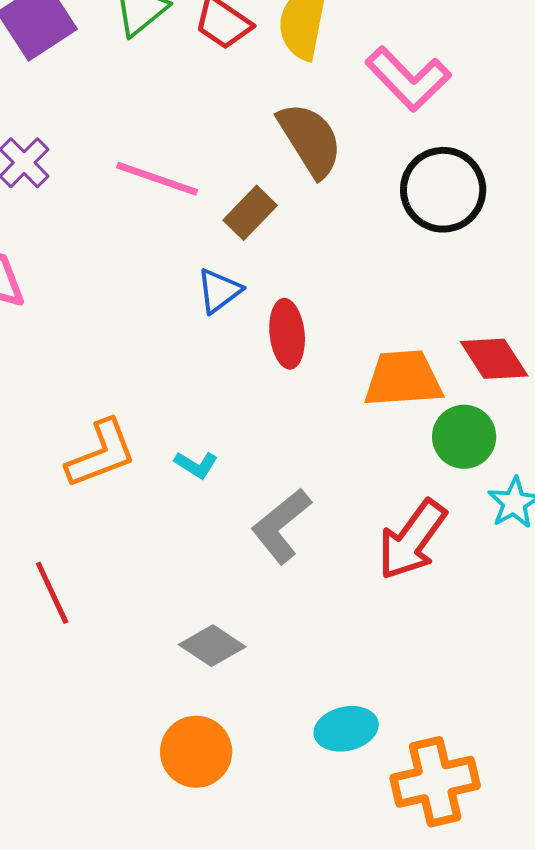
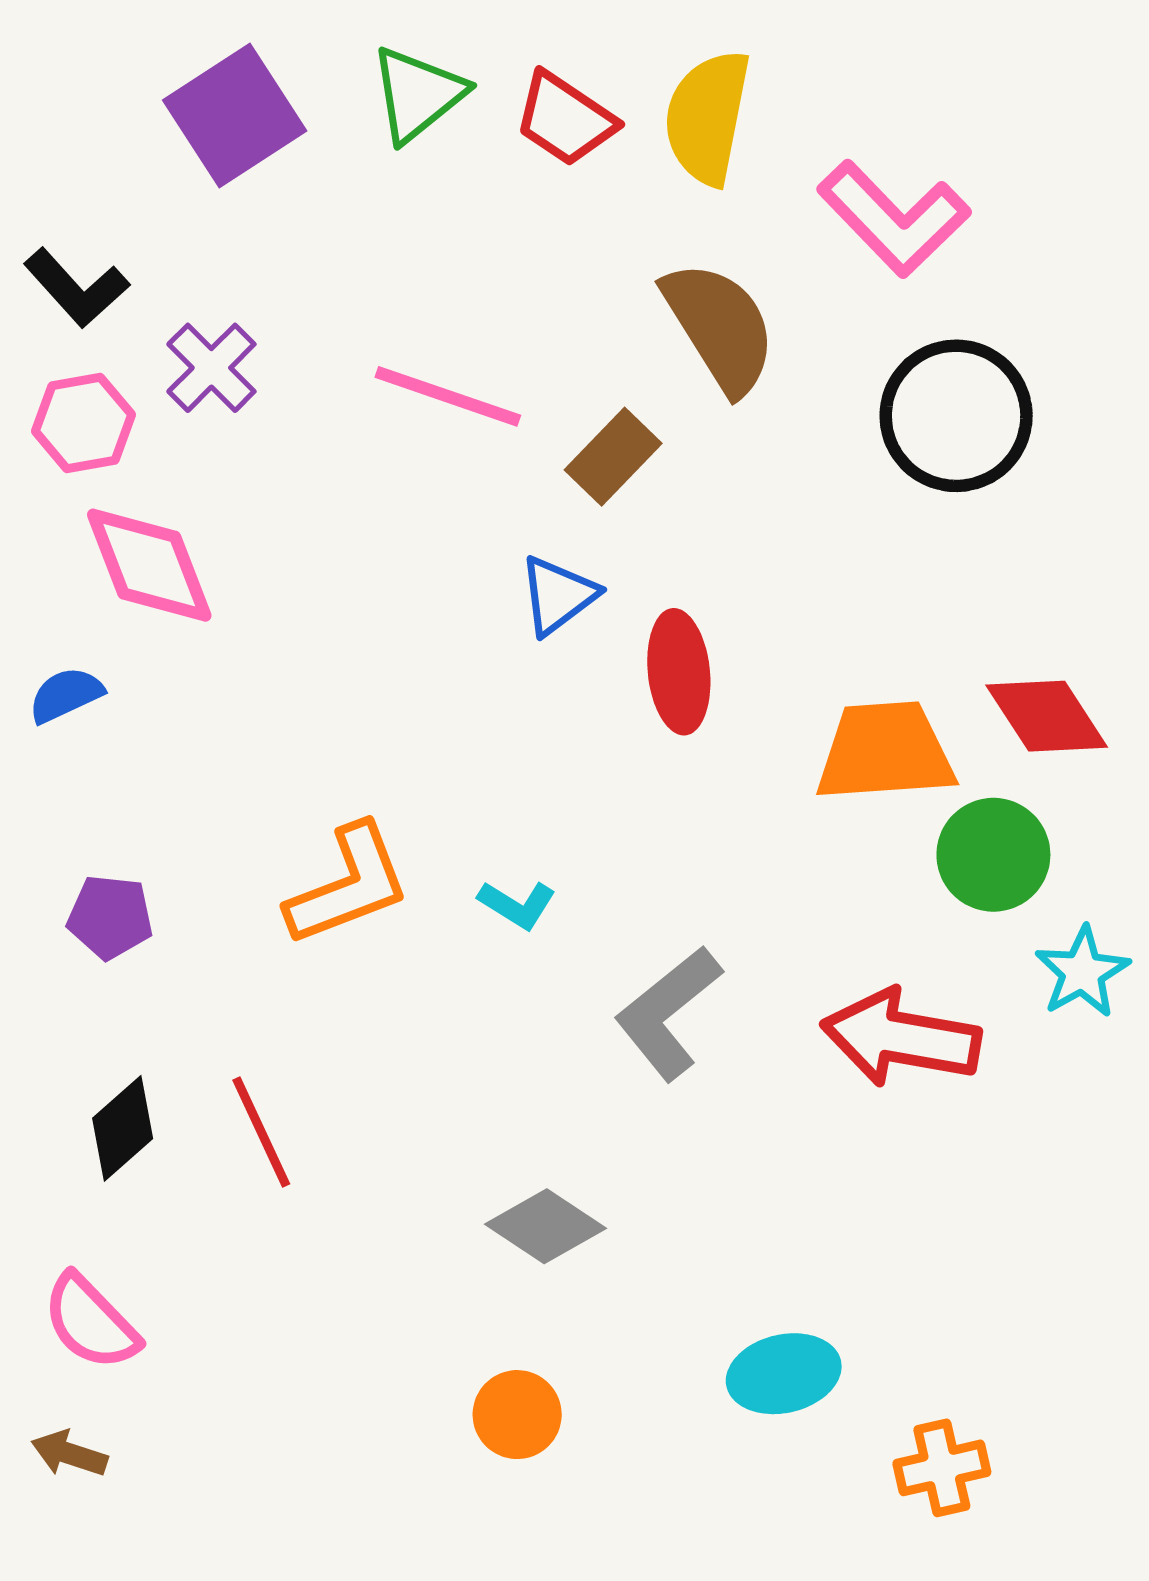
red arrow: (412, 540) -> (901, 1038), turned 64
orange circle: (196, 752) -> (517, 1415), size x0.7
orange cross: (435, 782) -> (942, 1468), size x0.6

